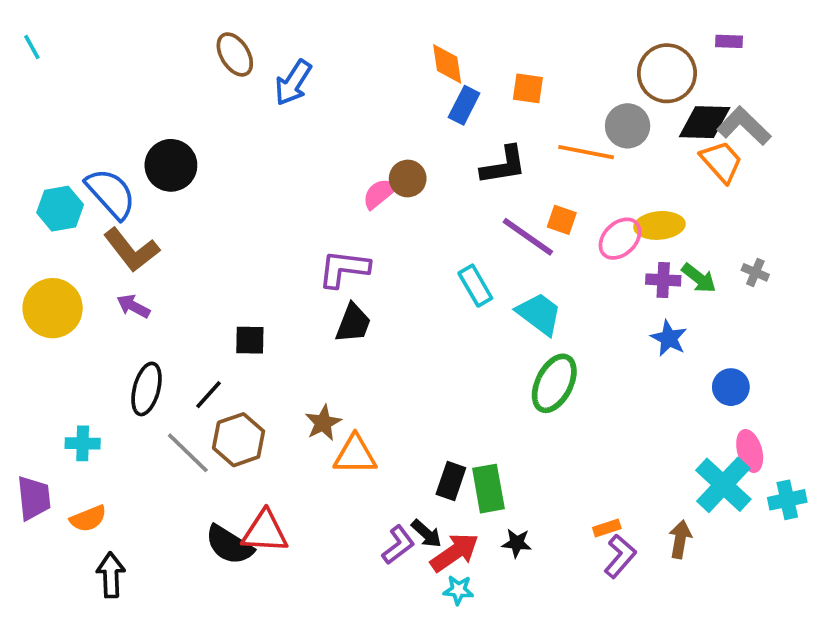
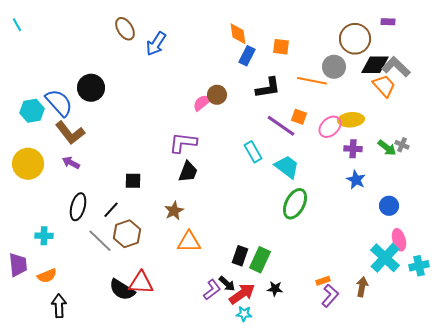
green arrow: (699, 278) -> (387, 148), moved
brown star: (323, 423) -> (174, 211), moved
green rectangle: (488, 489) -> (260, 260), turned 35

